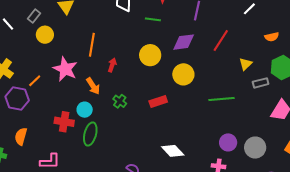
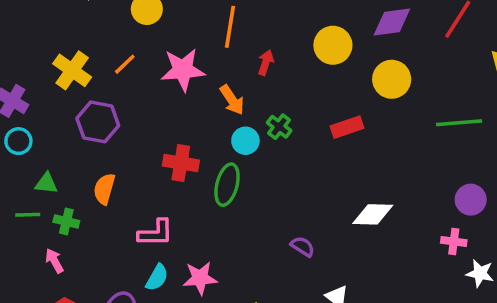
pink star: (65, 69) -> (183, 70), turned -30
orange line: (35, 81) -> (125, 64), moved
cyan circle: (85, 110) -> (245, 141), moved
white diamond: (173, 151) -> (373, 214), turned -45

